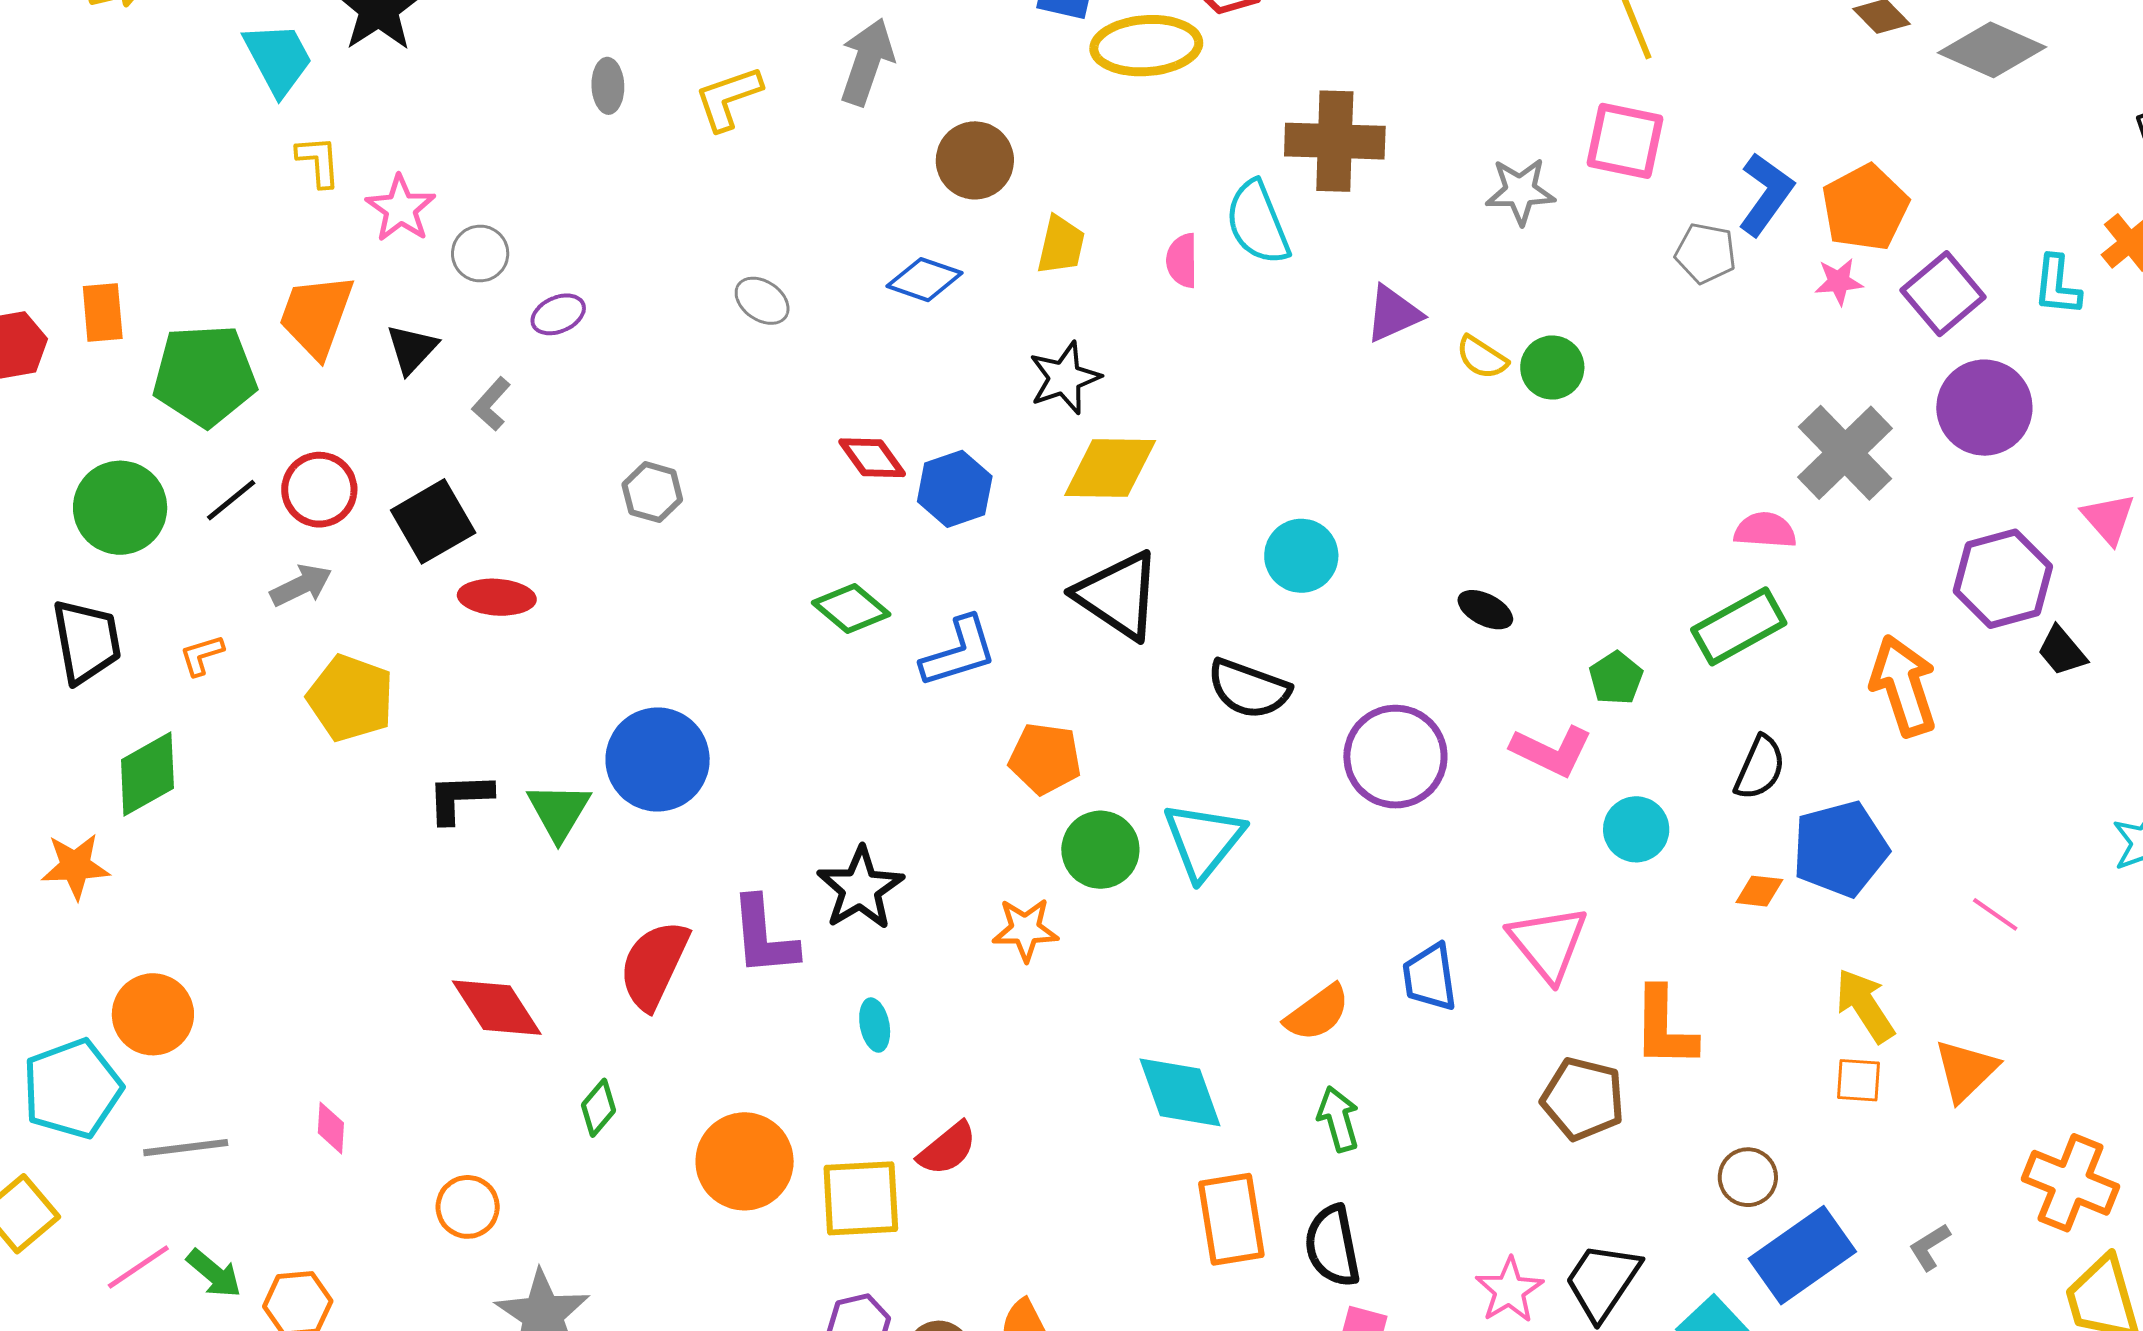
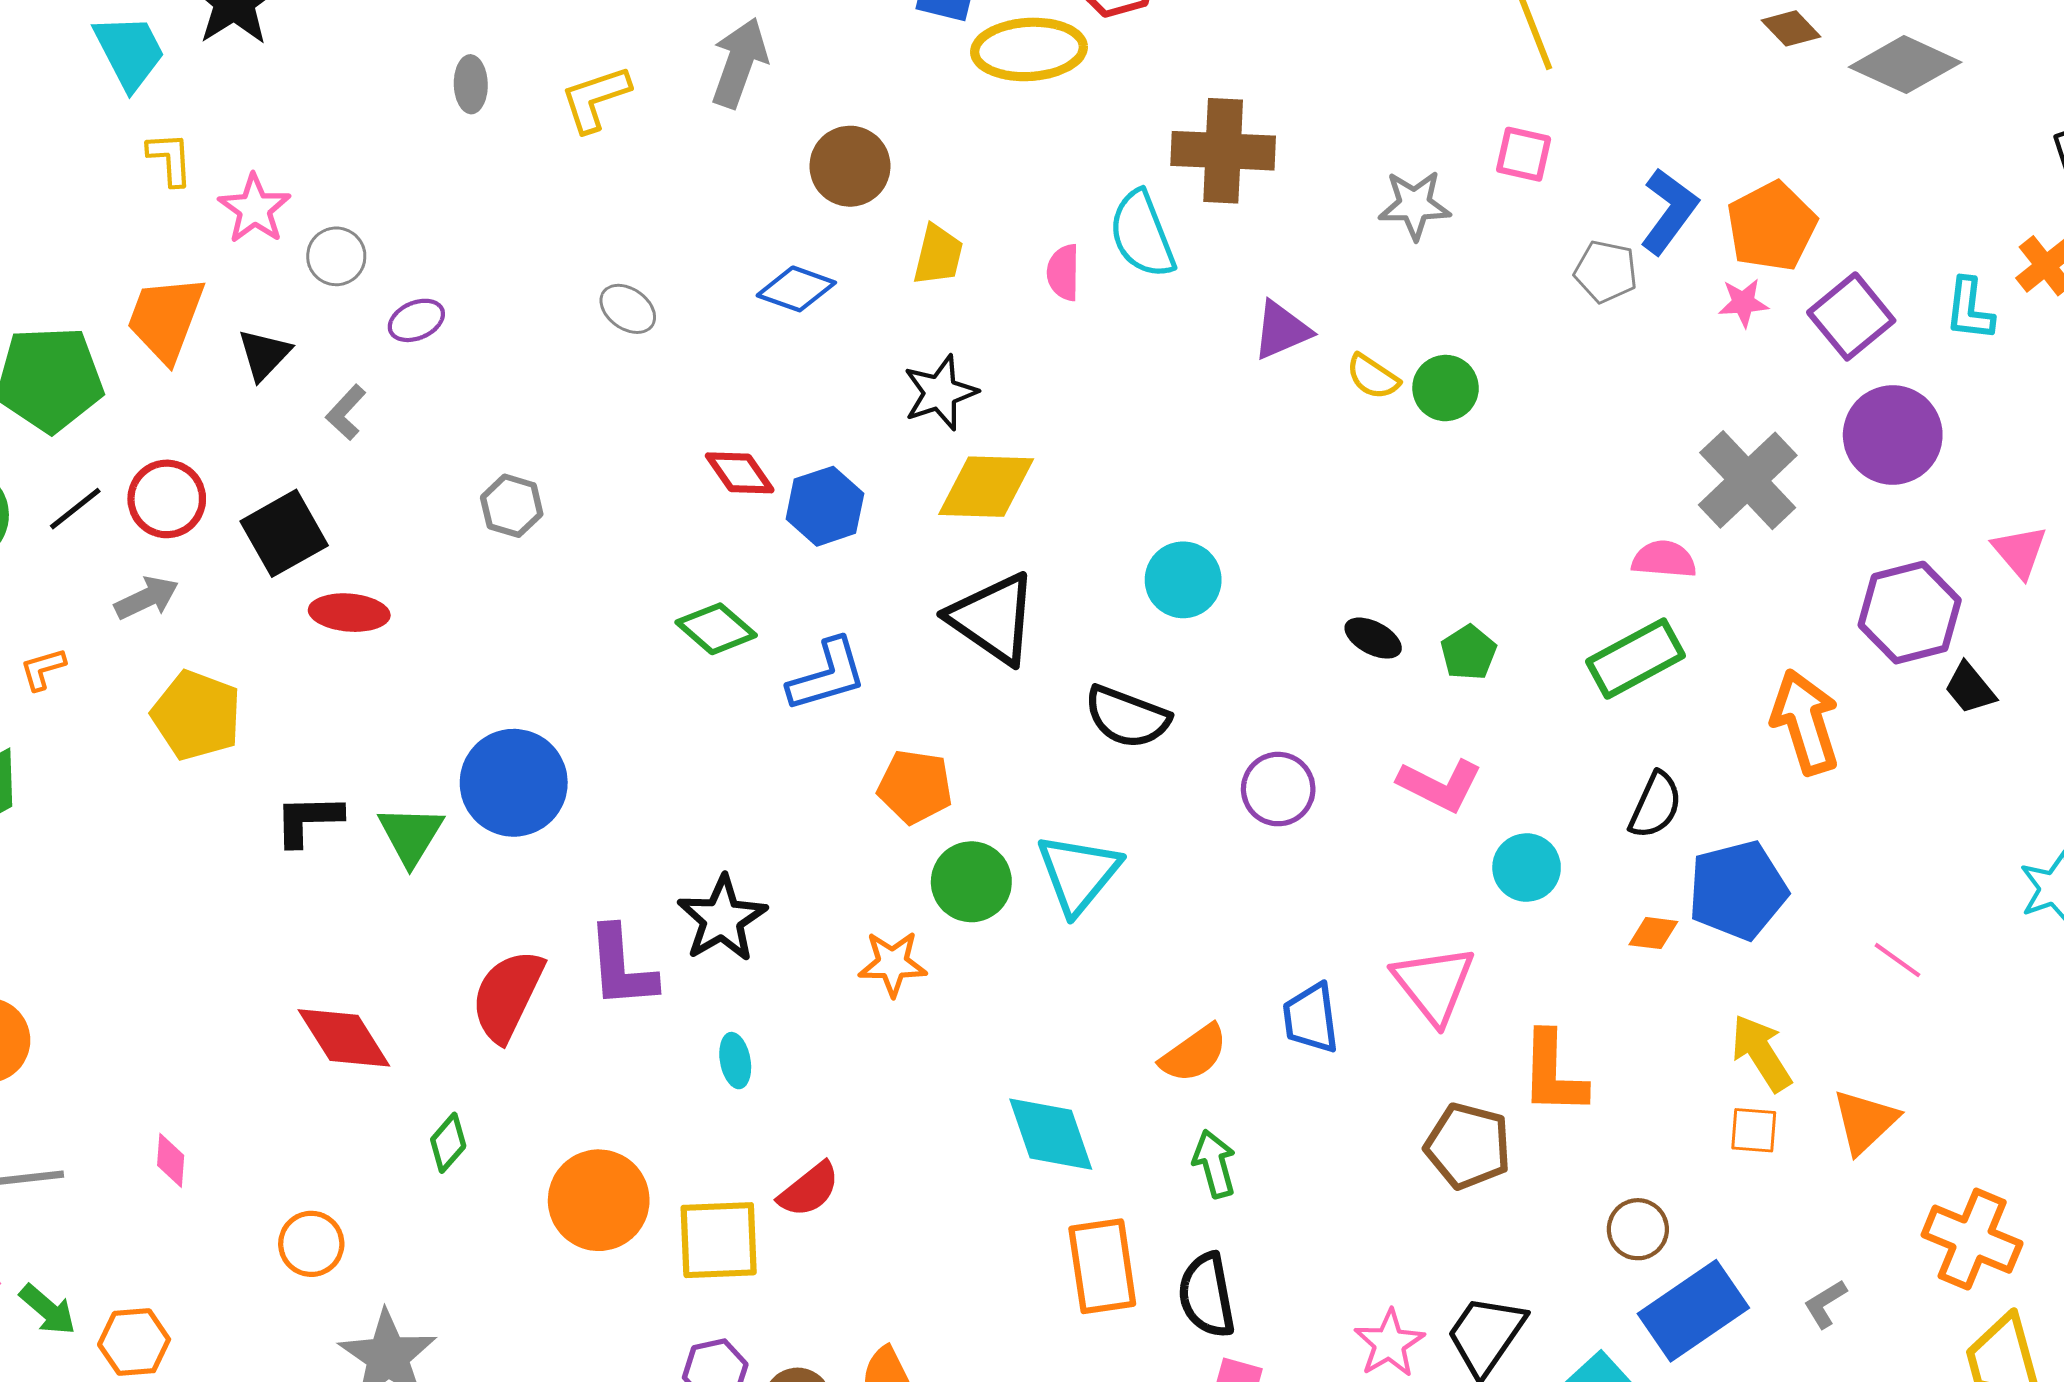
pink square: (1625, 141) -> (1524, 154), size x0.7
green pentagon: (1616, 678) -> (1468, 653), moved
purple circle: (1395, 757) -> (1278, 789), size x0.7

